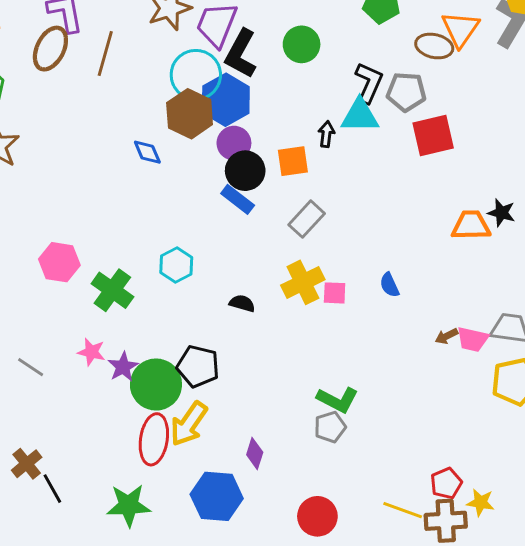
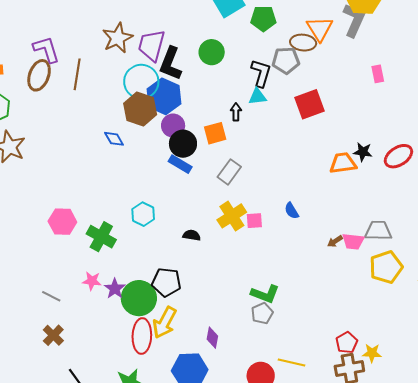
gray pentagon: (406, 92) -> (286, 60), moved
cyan triangle: (360, 116) -> (257, 97), size x0.7
brown cross: (27, 464) -> (53, 335), moved
yellow line: (403, 510) -> (291, 363), moved

